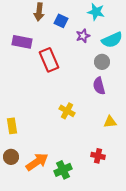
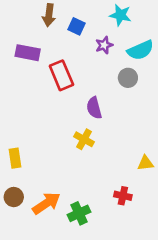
purple semicircle: (99, 86) -> (94, 108), moved
yellow triangle: (110, 122) -> (146, 163), moved

